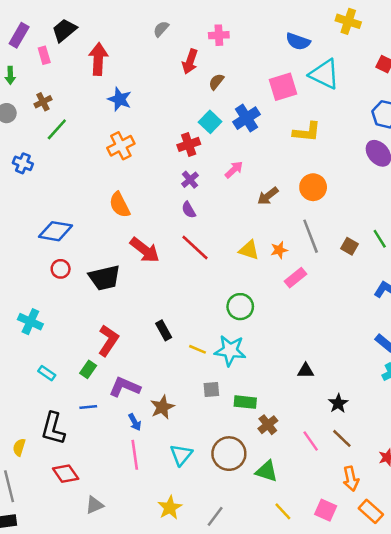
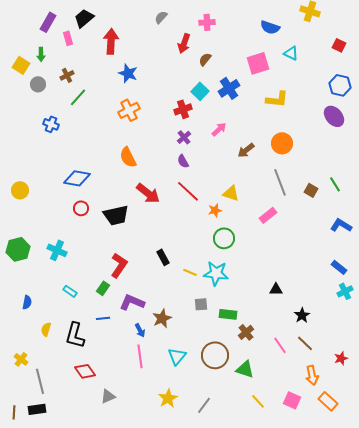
cyan triangle: (324, 74) -> (291, 53), size x0.6
orange star: (279, 250) -> (215, 210), moved
yellow semicircle: (19, 447) -> (46, 329), moved

